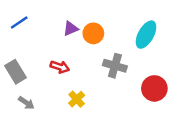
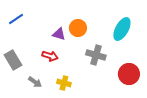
purple triangle: (71, 29) -> (59, 34), moved, turned 40
yellow cross: (77, 99) -> (64, 83), turned -32
gray arrow: (26, 103) -> (35, 82), moved

